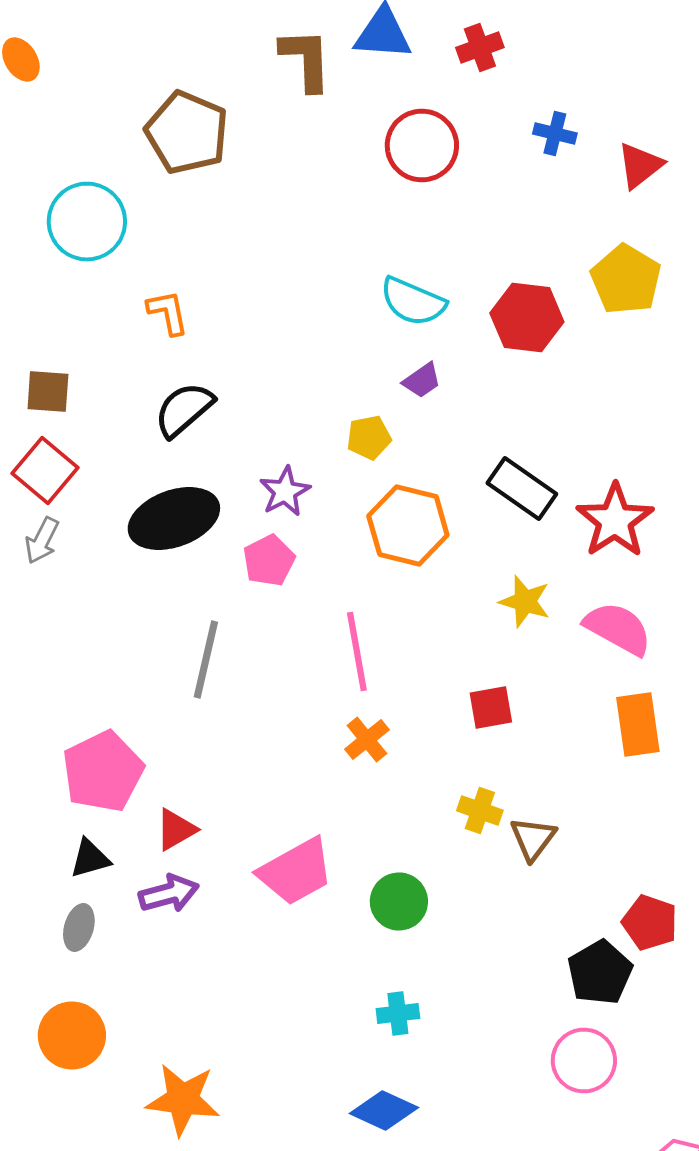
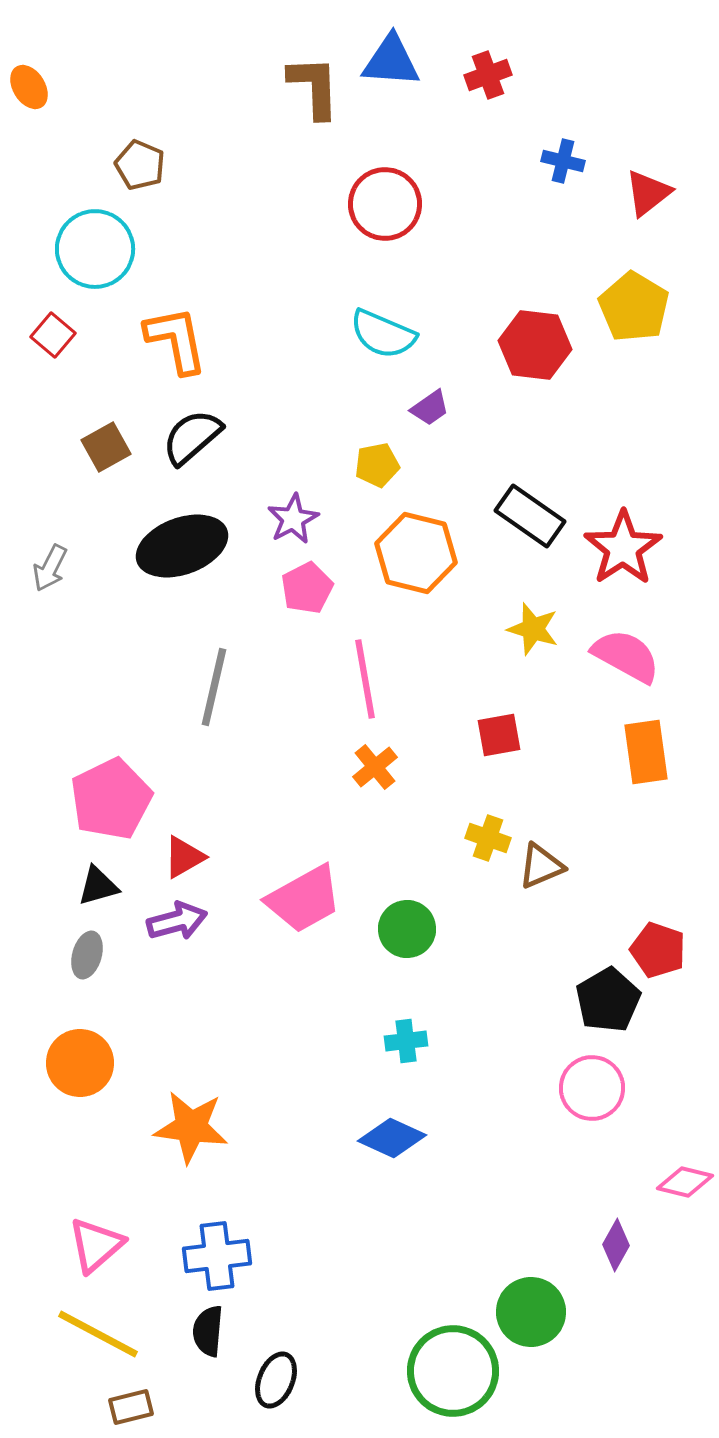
brown pentagon: (187, 132) -> (140, 165), moved, size x0.6
red circle: (422, 146) -> (385, 204), moved
cyan semicircle: (413, 302) -> (383, 334), moved
orange L-shape: (168, 312) -> (176, 340), size x1.5
brown square: (48, 392) -> (106, 447), moved, turned -33
red square: (45, 470) -> (53, 335), moved, size x0.7
pink pentagon: (269, 560) -> (307, 588), moved
brown triangle: (533, 838) -> (541, 866), turned 30

